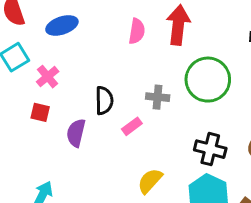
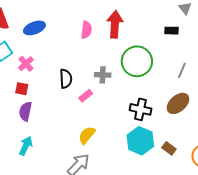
purple semicircle: (76, 133) -> (25, 111), moved
yellow semicircle: (150, 181) -> (87, 135), moved

